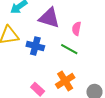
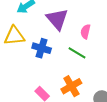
purple triangle: (49, 18) -> (57, 19), turned 30

